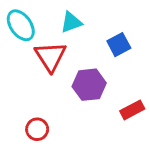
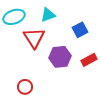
cyan ellipse: (21, 25) -> (14, 17), turned -75
red rectangle: (132, 110) -> (89, 60), moved

